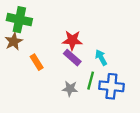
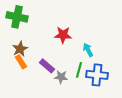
brown star: (14, 41) -> (20, 49), moved
purple rectangle: (72, 58) -> (47, 66), moved
orange rectangle: (37, 62) -> (21, 62), moved

